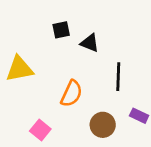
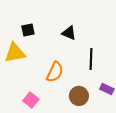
black square: (61, 30) -> (28, 30), moved

